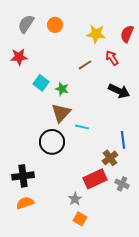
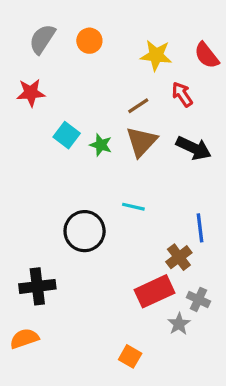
red semicircle: (127, 34) -> (207, 55), turned -60
brown triangle: (61, 113) -> (141, 142), moved
gray star: (75, 199) -> (179, 324), moved
orange semicircle: (25, 203) -> (24, 339), moved

